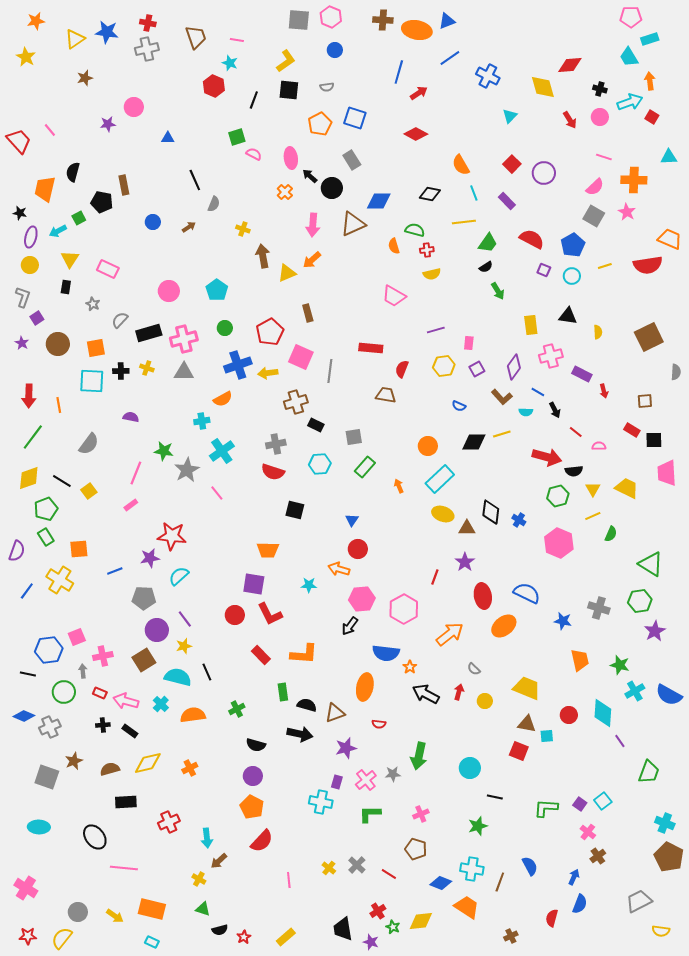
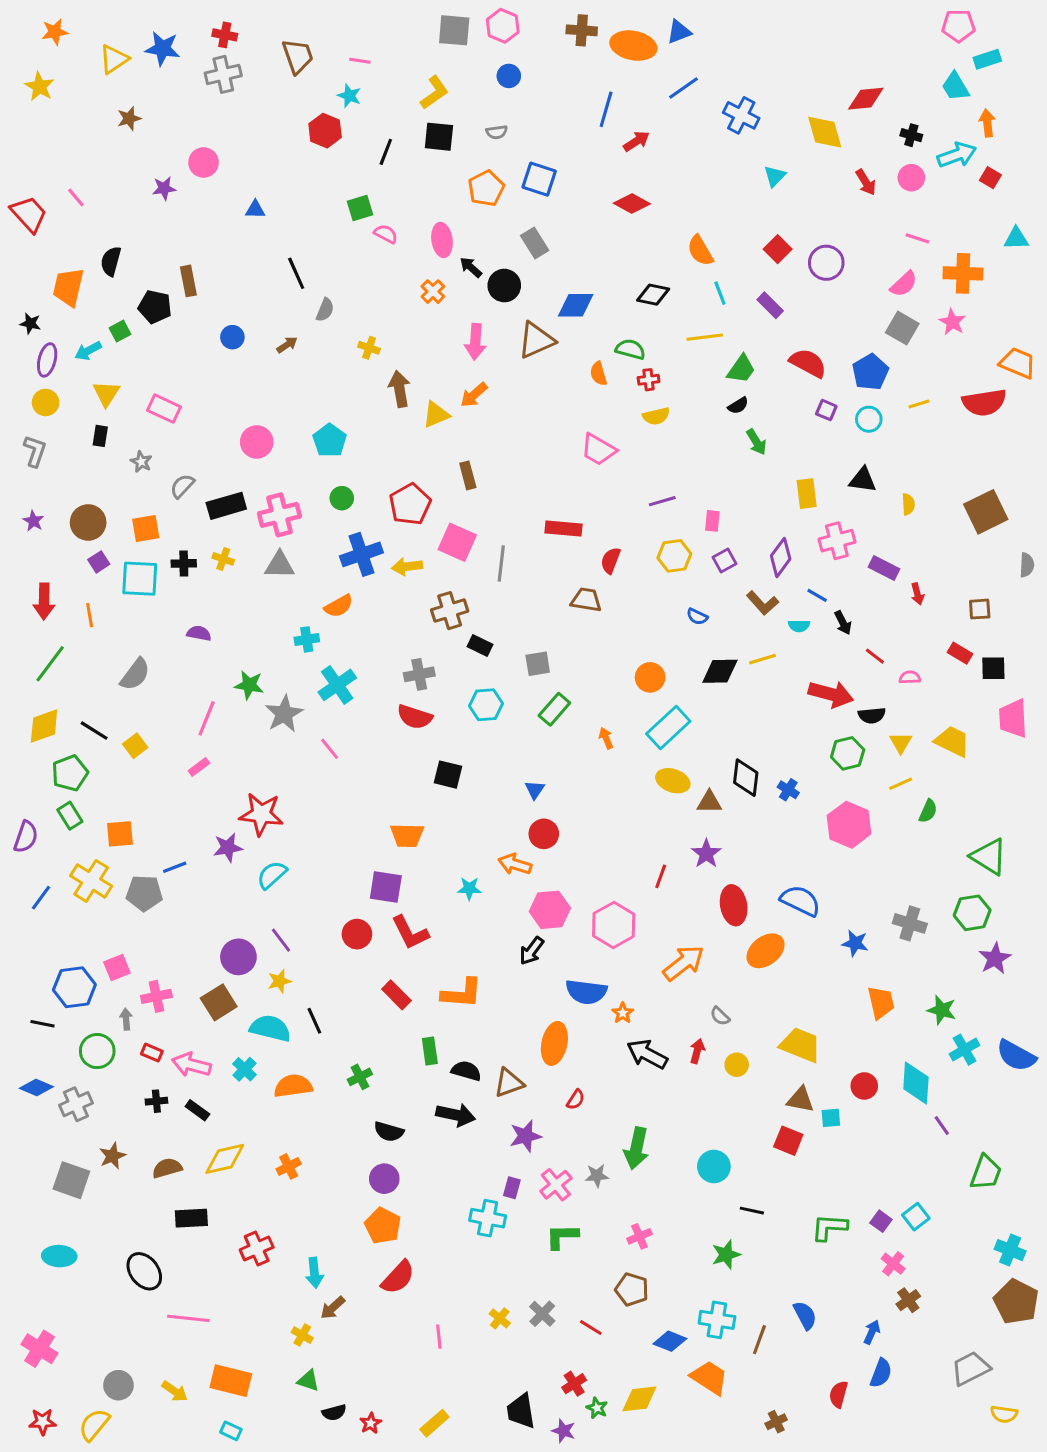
purple square: (37, 318) -> (99, 562), moved
gray pentagon: (144, 598) -> (144, 893), moved
red semicircle: (379, 724) -> (576, 1100), turned -64

